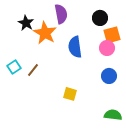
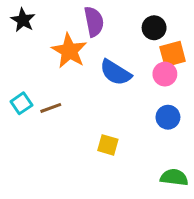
black star: (26, 23) -> (23, 20), moved
blue semicircle: (75, 47) -> (116, 72), turned -50
brown line: (33, 70) -> (51, 108), turned 32

